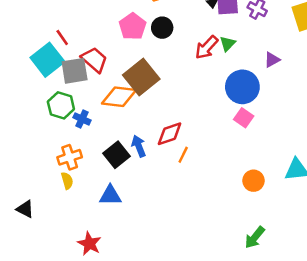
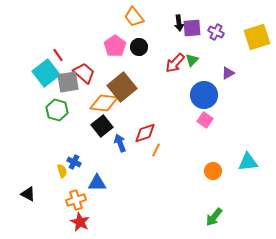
blue cross: (82, 119) -> (74, 162), moved
black square: (117, 155) -> (102, 126), moved
orange cross: (70, 157) -> (76, 200), moved

